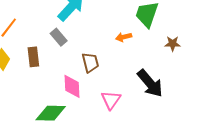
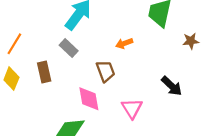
orange arrow: (124, 37) -> (124, 43), moved
black arrow: (150, 83) -> (172, 86), size x0.7

